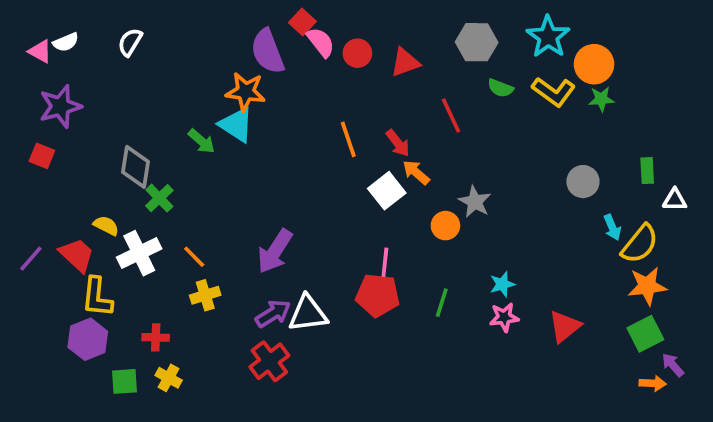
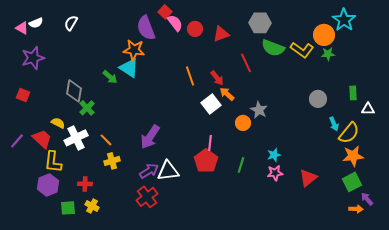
cyan star: (548, 37) -> (344, 20), moved
green semicircle: (500, 88) -> (273, 48), size x1.6
red square: (42, 156) -> (23, 95), moved
red pentagon: (378, 295) -> (206, 161), turned 30

